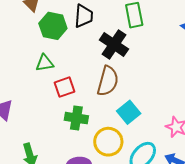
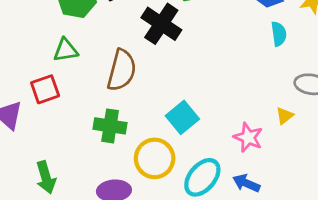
brown semicircle: (108, 81) -> (122, 70), moved
red square: (65, 87) -> (45, 89), moved

